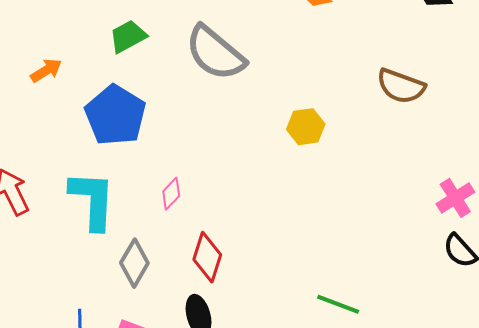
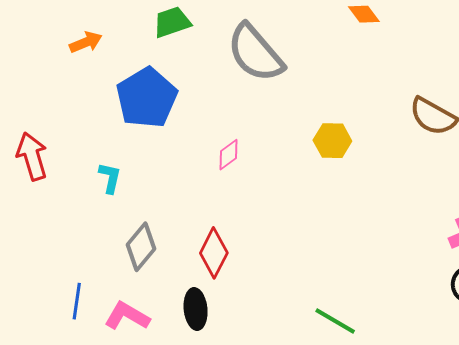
pink diamond: (171, 194) -> (228, 155), moved
cyan L-shape: (92, 200) -> (110, 178), size x0.5

